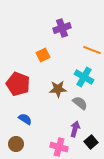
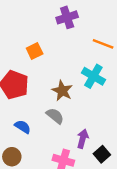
orange square: (43, 55) -> (35, 51), moved
brown star: (58, 89) -> (62, 91), turned 30
gray semicircle: (80, 103) -> (55, 116), moved

